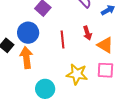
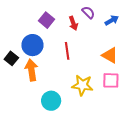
red arrow: (87, 33) -> (73, 23), moved

